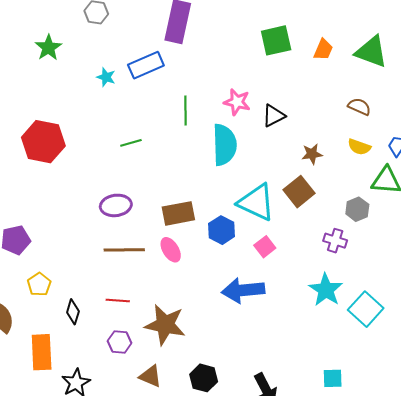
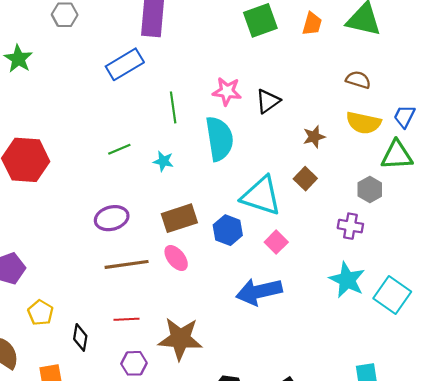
cyan star: (106, 77) -> (163, 161), moved
yellow semicircle: (359, 147) -> (364, 123), size x1.4
brown square: (299, 192) -> (305, 179), size x0.7

